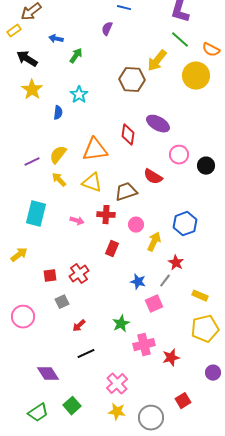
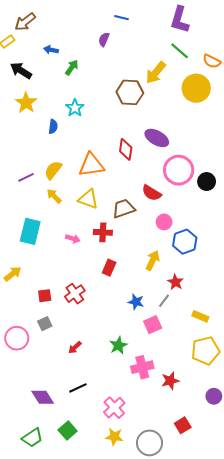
pink circle: (179, 155) -> (179, 170), size x1.5
pink circle: (136, 225) -> (164, 222), moved
gray square: (62, 302) -> (45, 324), moved
black line: (86, 354) -> (78, 388), moved

